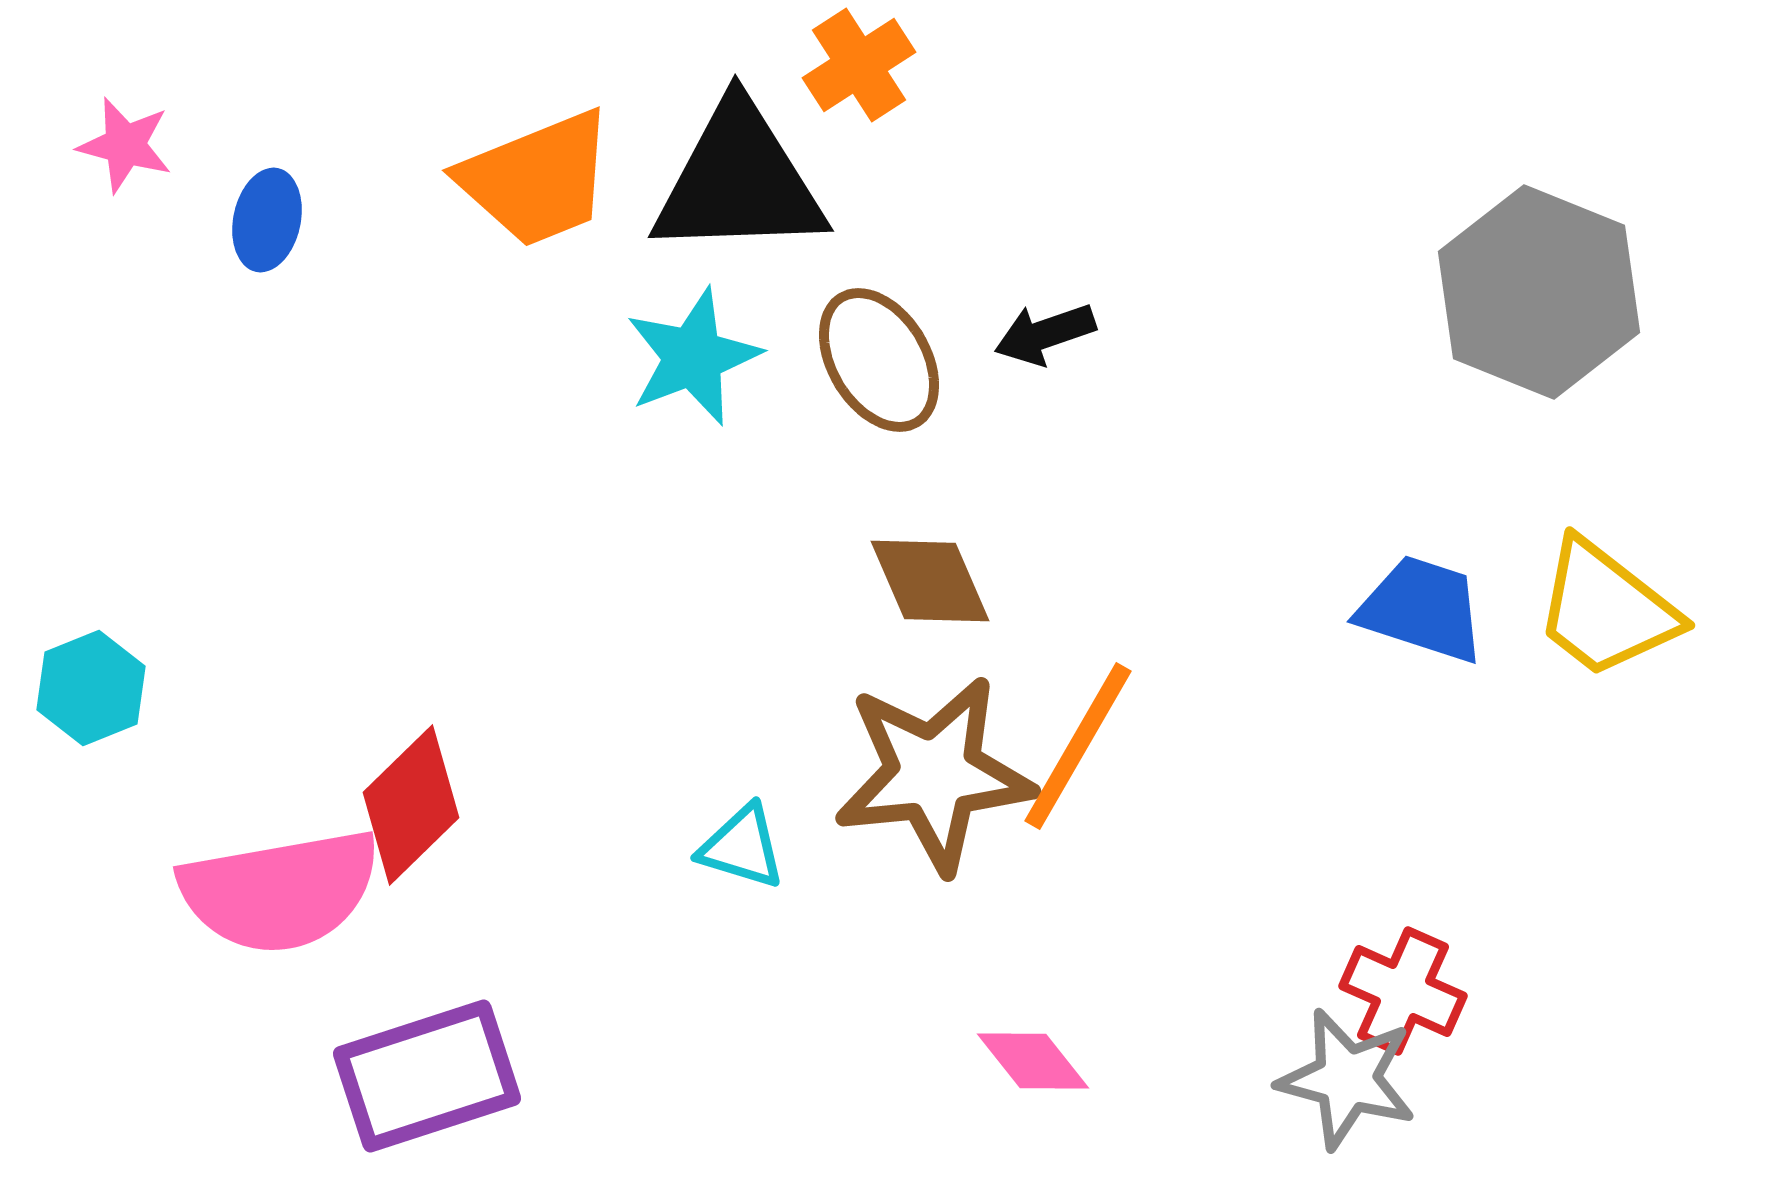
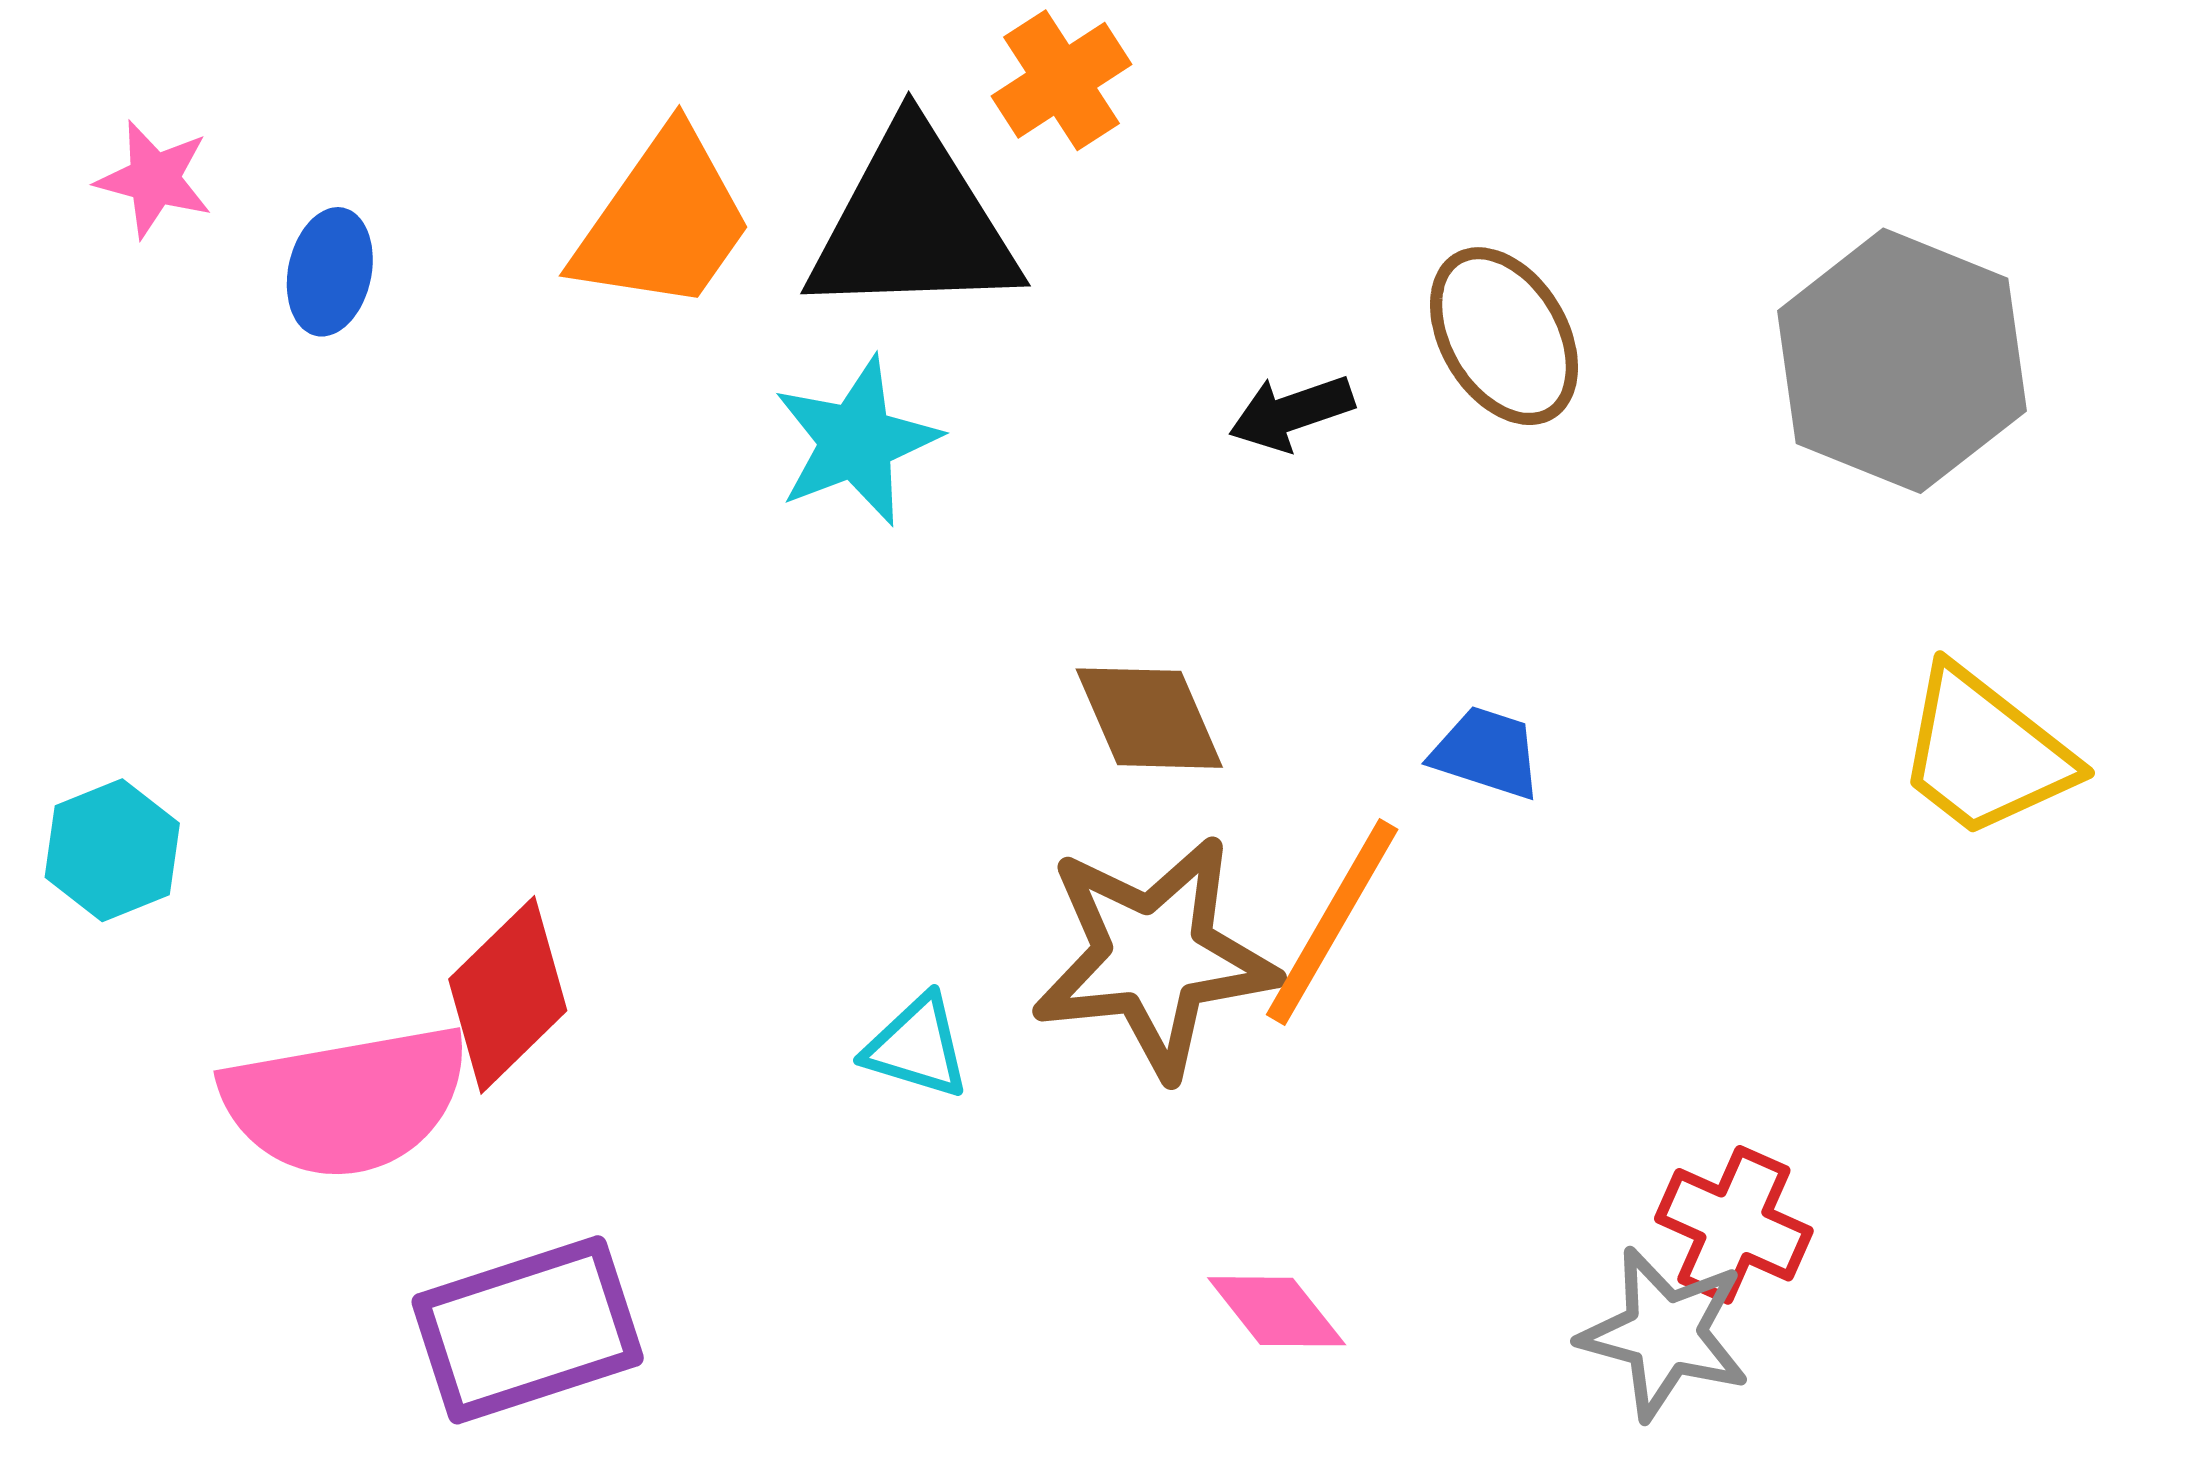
orange trapezoid: (537, 179) -> (663, 221), turned -33
brown ellipse: (879, 360) -> (1504, 336), moved
blue trapezoid: (1422, 609) -> (1487, 753), moved, size x0.7

